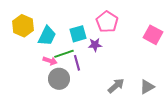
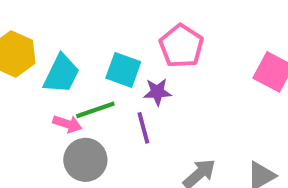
cyan square: (78, 34) -> (123, 70), turned 36
purple line: (77, 63) -> (143, 128), moved

